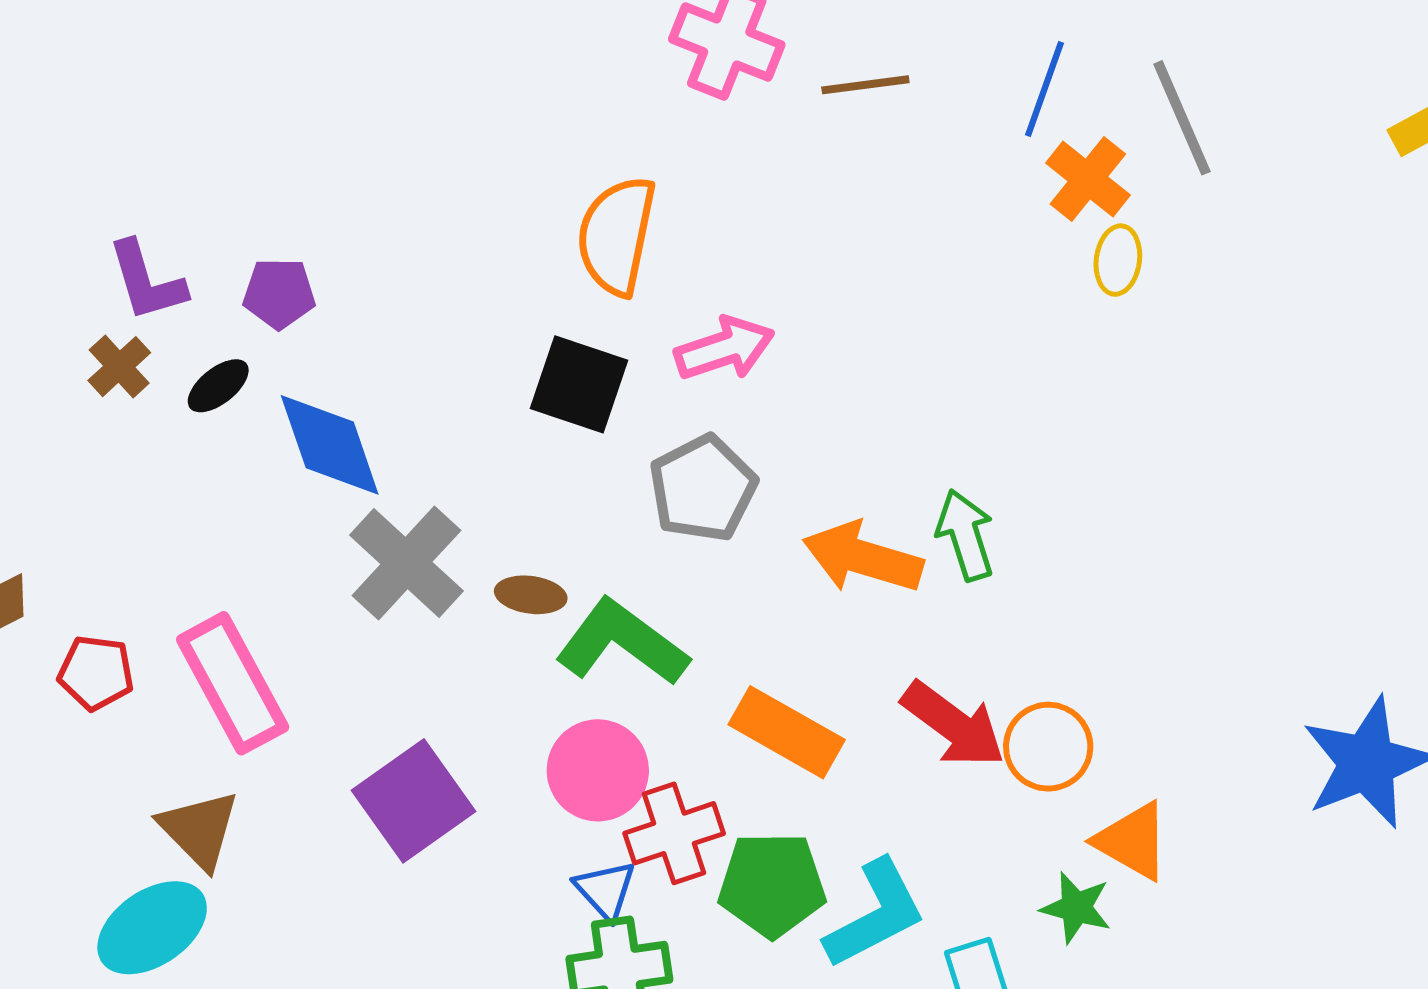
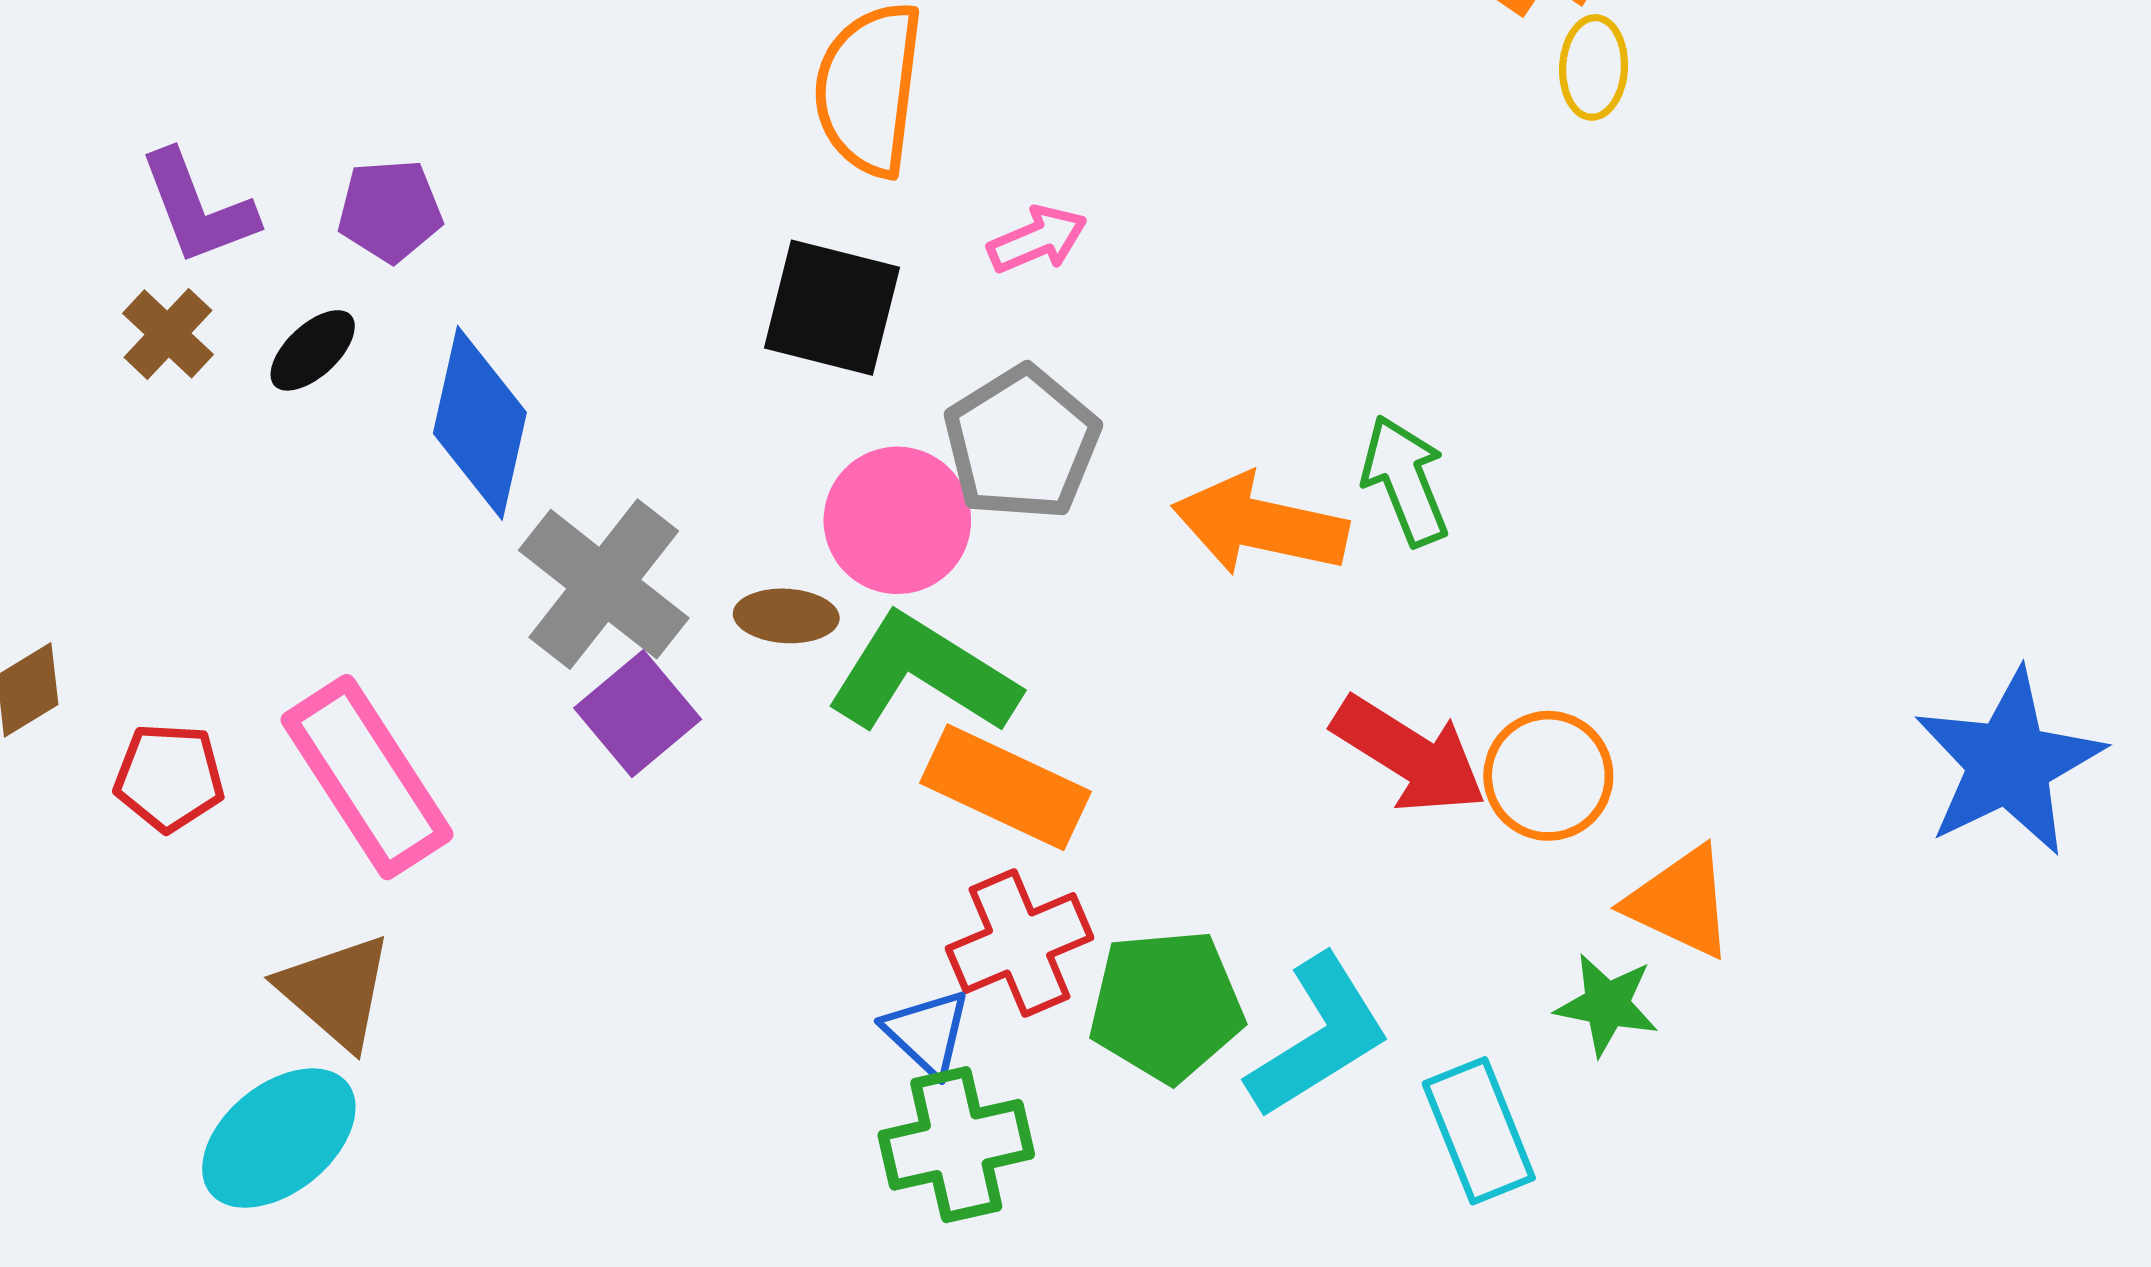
pink arrow: (725, 349) -> (1037, 239), size x0.7
blue diamond: (330, 445) -> (480, 423), turned 36
orange rectangle: (787, 732) -> (1006, 787), moved
pink circle: (598, 770) -> (897, 520), moved
purple square: (414, 801) -> (638, 714), moved, size x0.7

